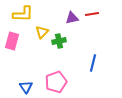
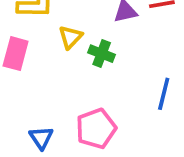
green cross: (59, 41) -> (102, 54), turned 32

